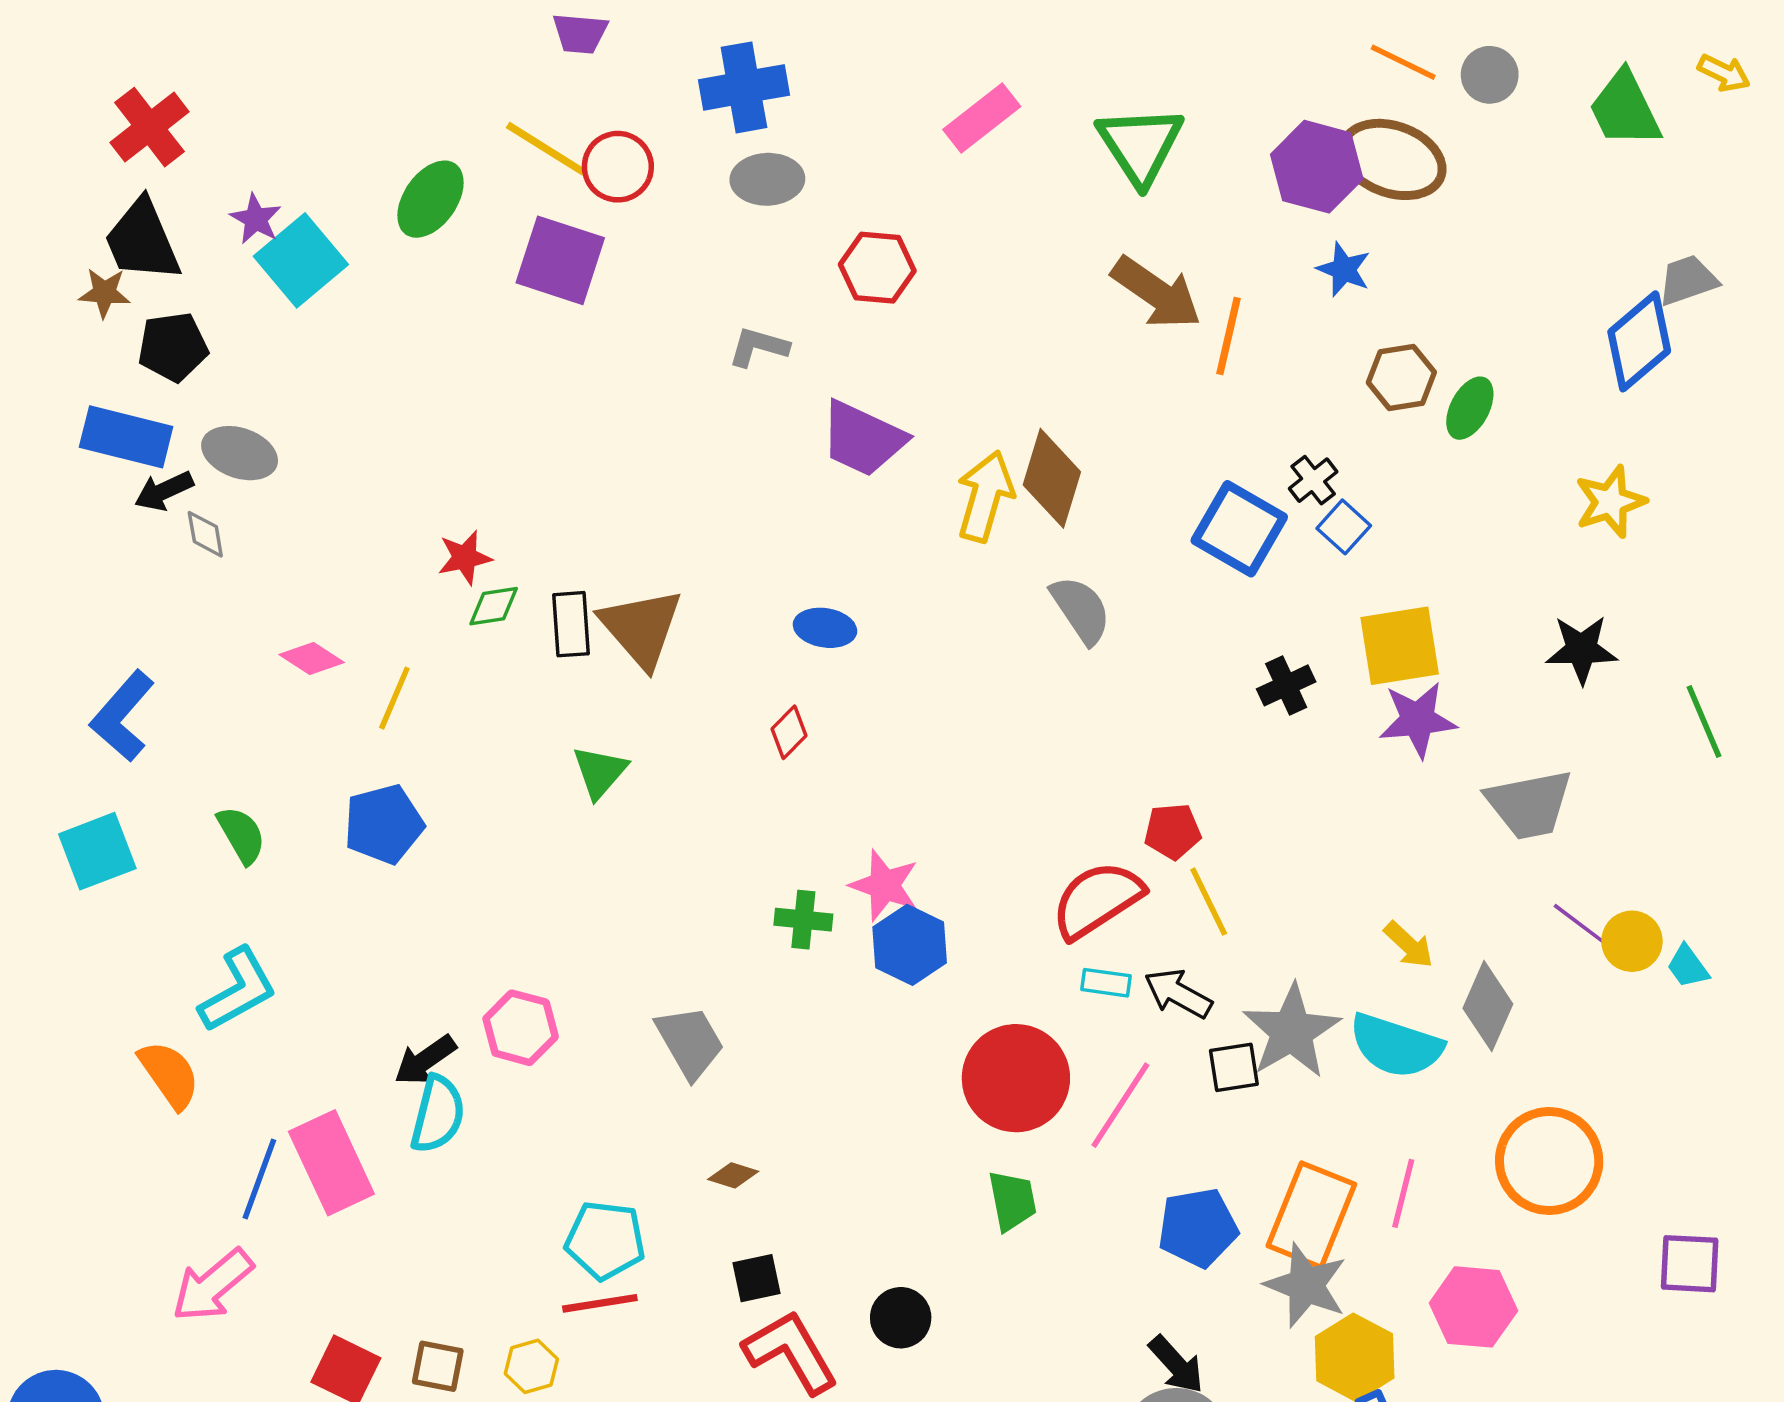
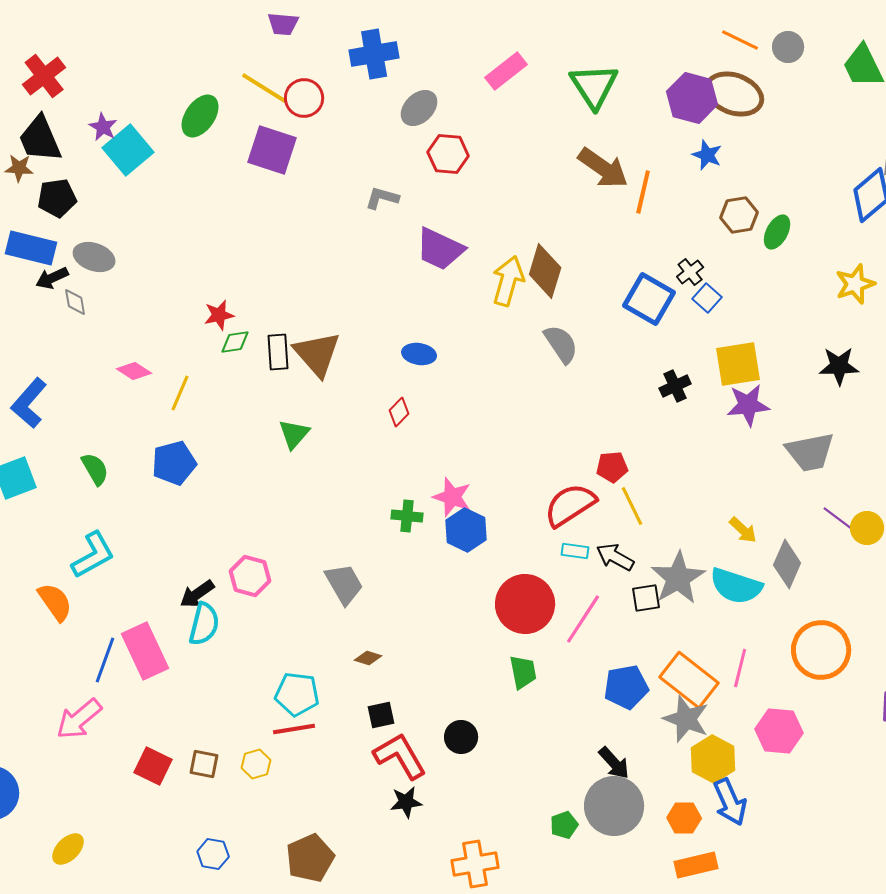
gray ellipse: (767, 179) -> (419, 108), moved, turned -42
orange rectangle: (1311, 1215) -> (689, 680), turned -74

